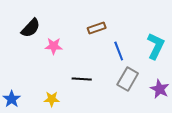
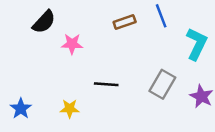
blue line: (119, 51) -> (161, 16), moved

